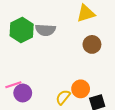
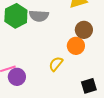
orange circle: (81, 89) -> (76, 46), moved
yellow semicircle: (63, 97) -> (56, 64), moved

